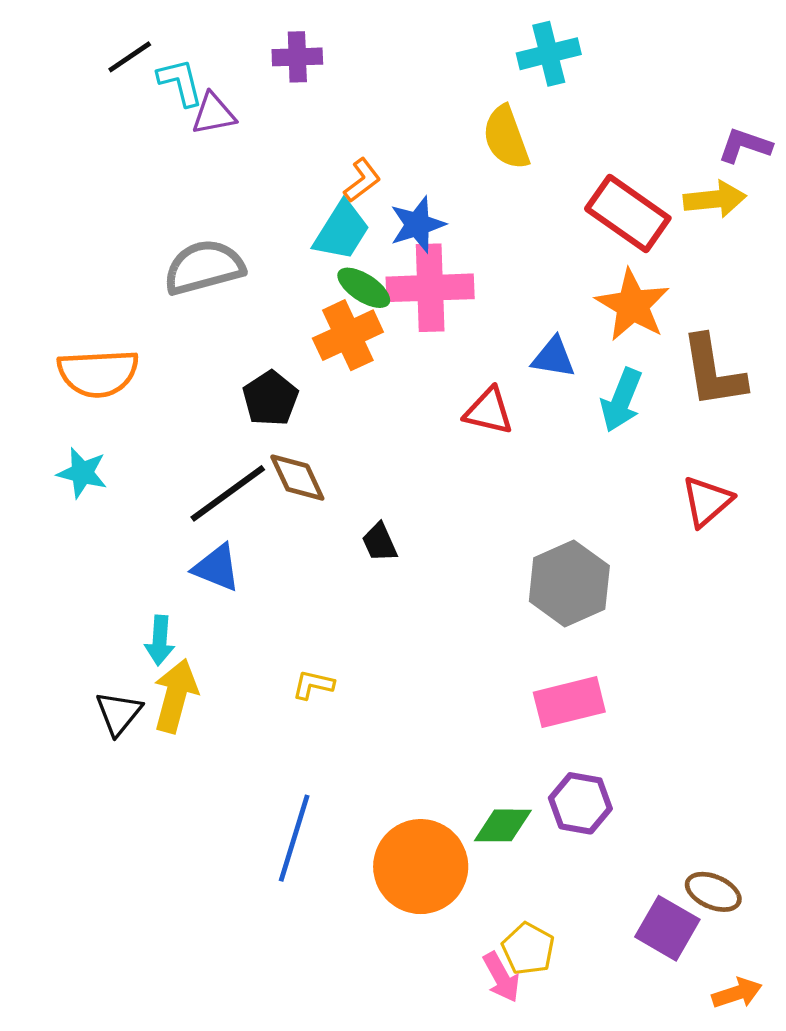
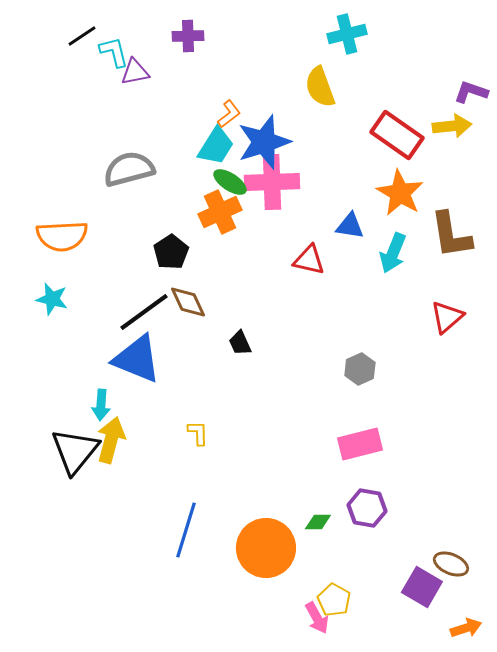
blue star: (417, 225) -> (264, 142), size x1.5
blue triangle: (217, 568) -> (137, 359), size x1.6
gray hexagon: (569, 584) -> (360, 369), size x0.6
yellow L-shape: (313, 685) -> (198, 433), turned 76
black triangle: (119, 713) -> (75, 451), size x1.6
green diamond: (503, 825) -> (318, 522), size x0.7

